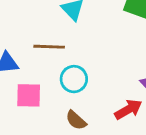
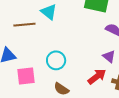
brown line: (49, 47) -> (24, 25), moved

